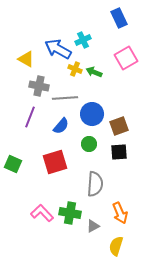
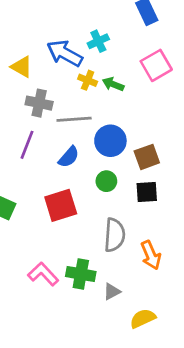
orange arrow: (120, 213) -> (151, 255), moved
yellow semicircle: (116, 246) -> (143, 318), turned 48

